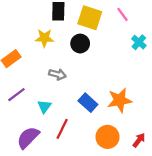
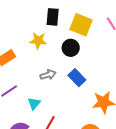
gray arrow: (57, 74) -> (48, 75), turned -35
blue rectangle: (88, 103) -> (77, 78), moved

